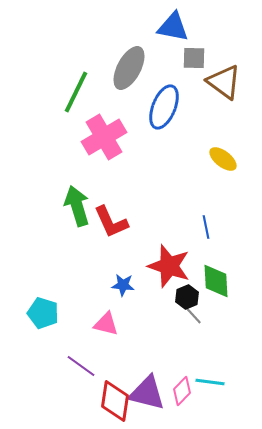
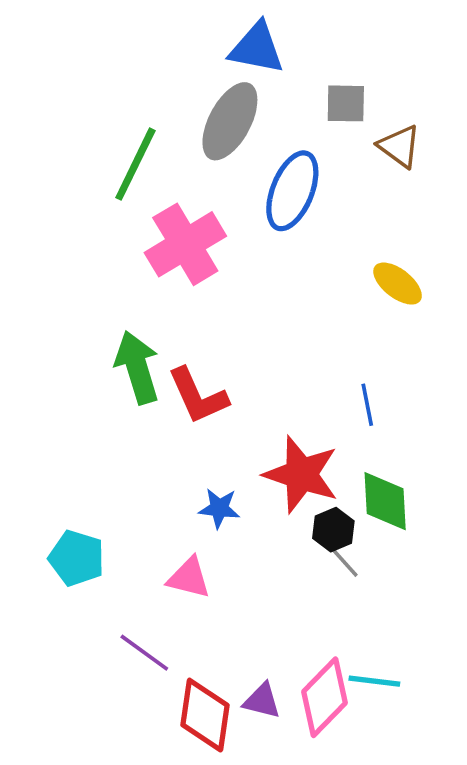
blue triangle: (173, 27) -> (257, 48), moved
brown triangle: (224, 82) -> (399, 146), size x0.7
pink diamond: (182, 391) -> (324, 697), size x1.5
purple triangle: (147, 393) -> (262, 701), size x0.6

